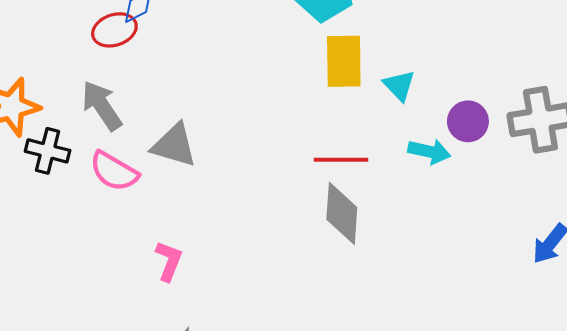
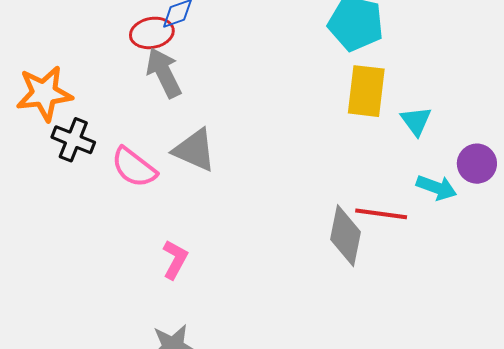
gray arrow: (102, 106) -> (164, 73), moved
red line: (341, 160) -> (381, 214), moved

